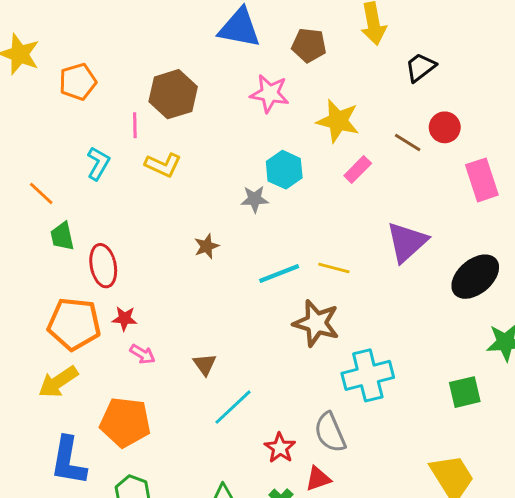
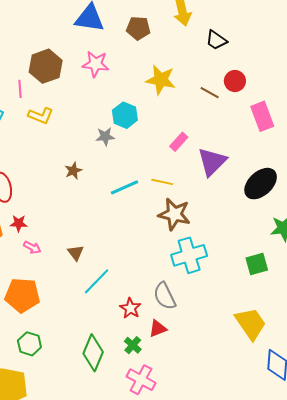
black trapezoid: (420, 67) -> (216, 40), turned -105
pink star: (270, 94) -> (96, 64), moved
pink rectangle: (358, 170) -> (179, 142), moved
brown star: (316, 323) -> (174, 214), moved

